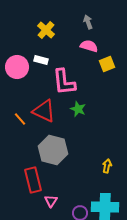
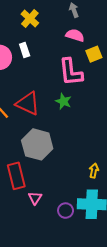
white rectangle: (41, 60) -> (25, 50), turned 56
pink L-shape: (64, 82) -> (71, 72), moved
yellow arrow: (107, 166) -> (94, 171), moved

